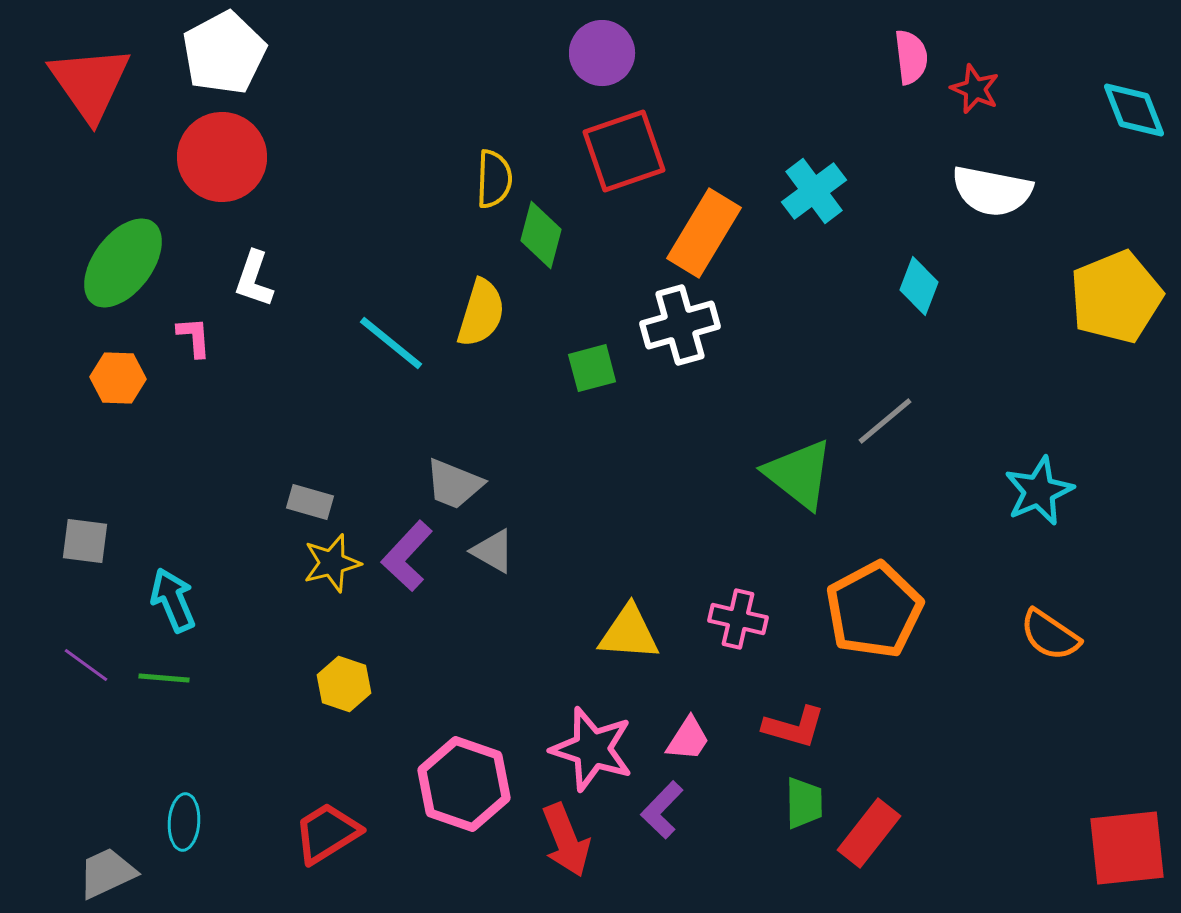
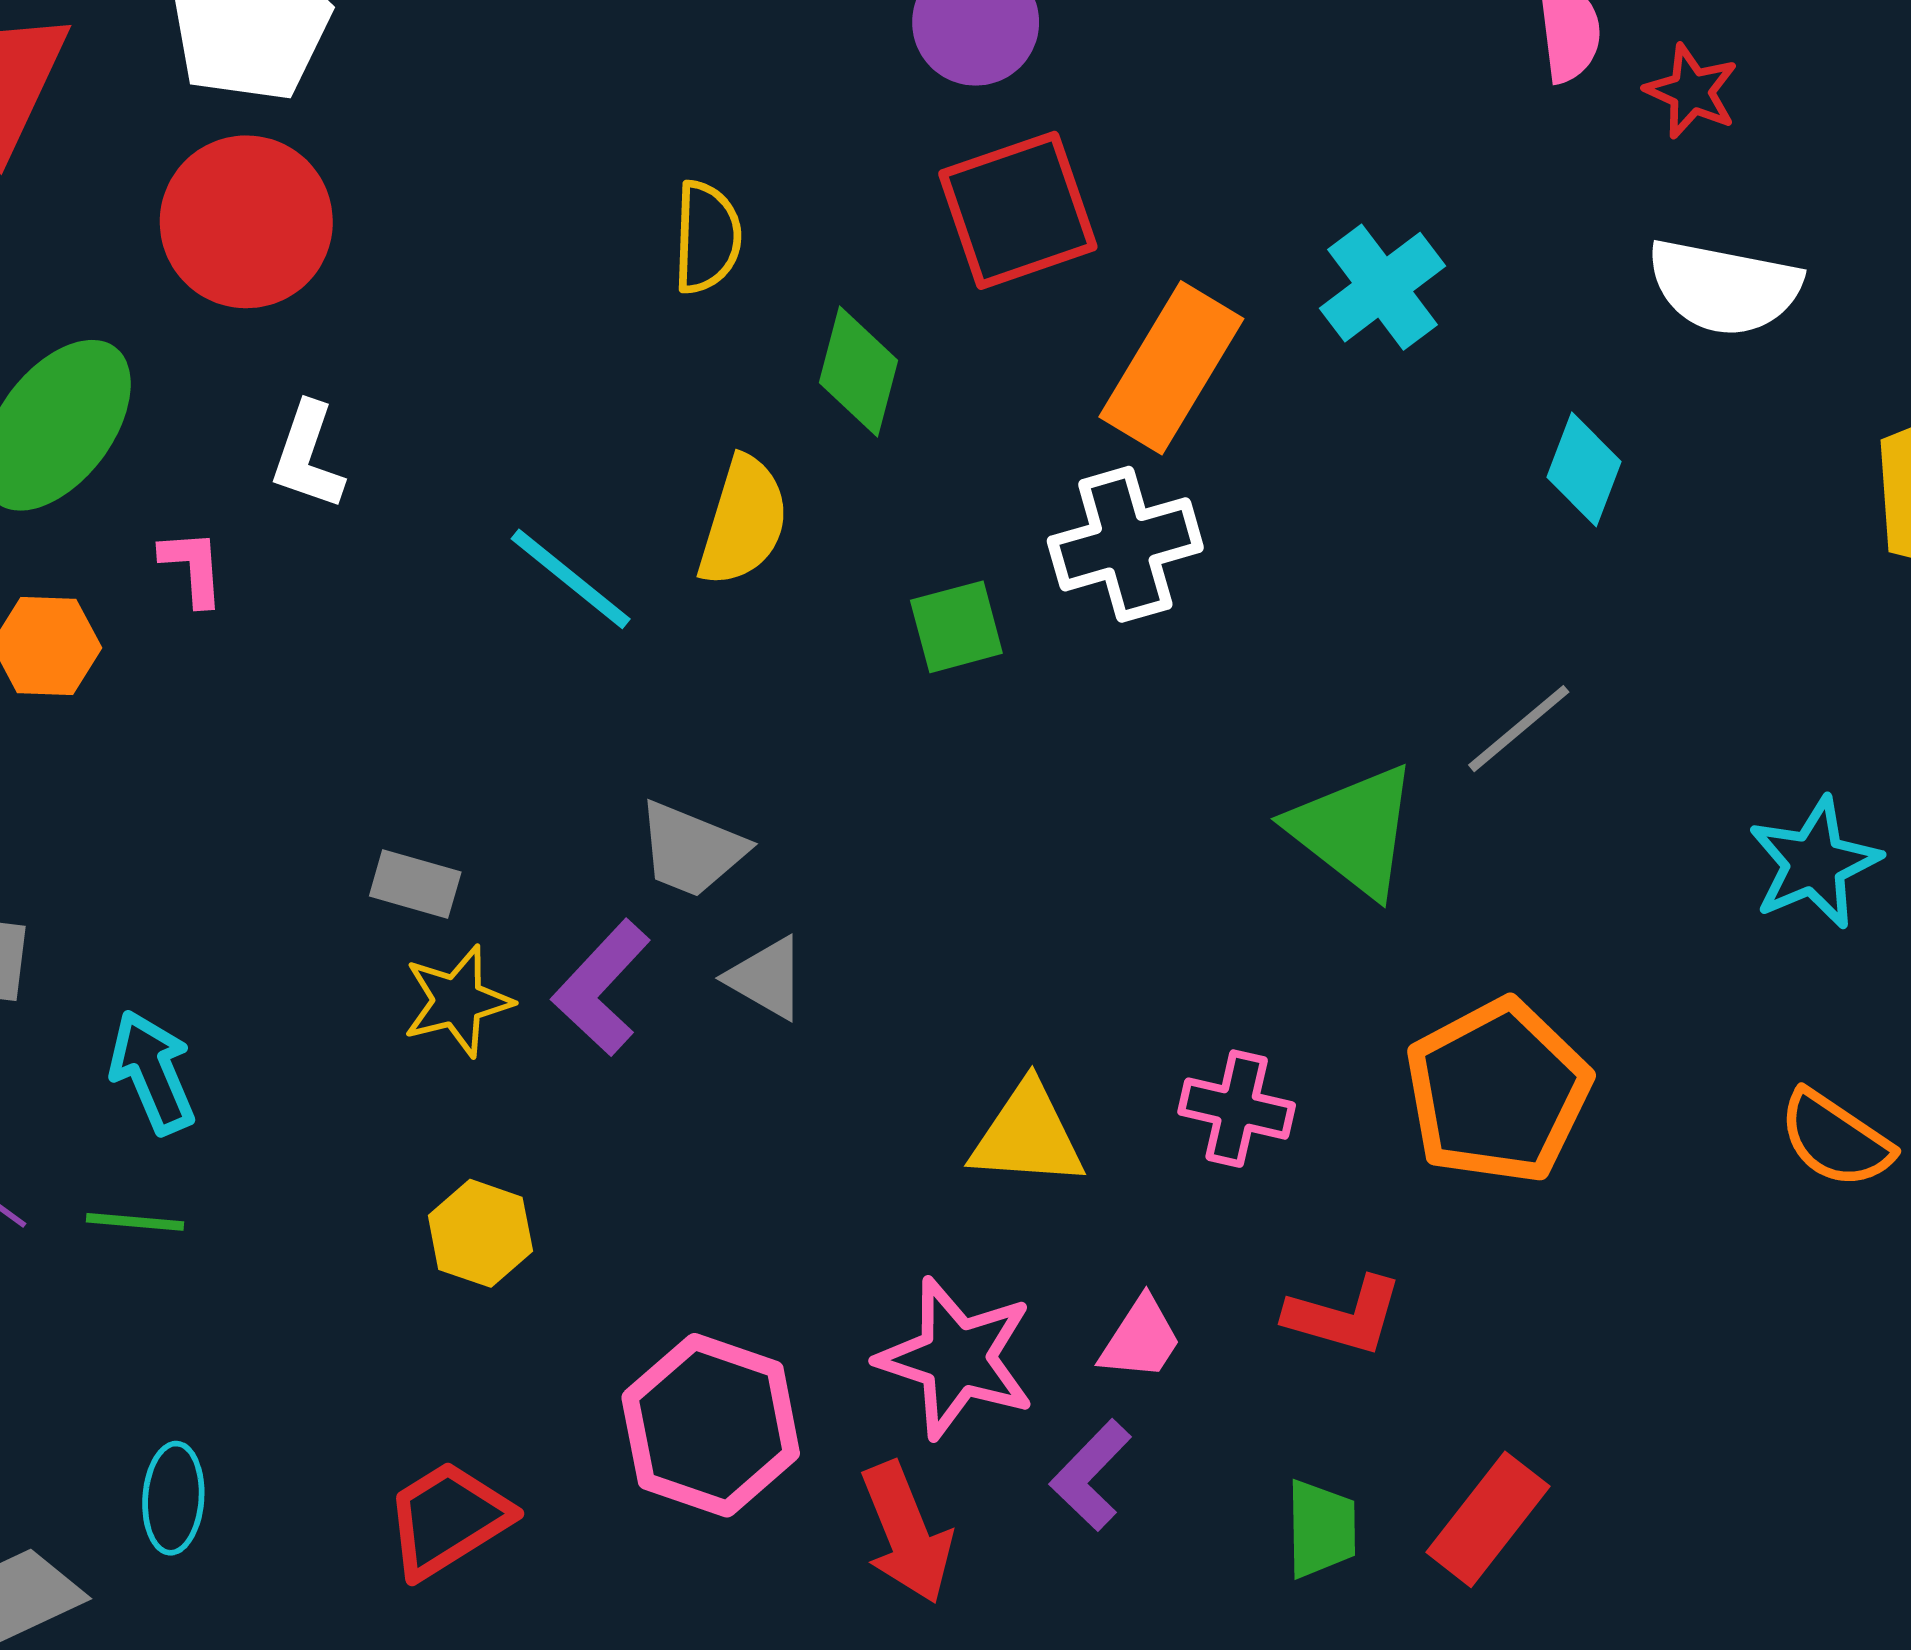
yellow semicircle: (494, 179) -> (707, 237), moved
green trapezoid: (804, 803) -> (1321, 1529), moved

